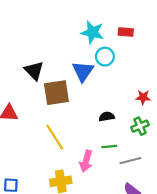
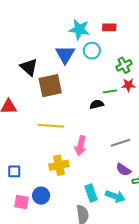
blue triangle: (83, 71) -> (65, 54), moved
green cross: (140, 126) -> (124, 65), moved
yellow line: (55, 137) -> (51, 126), turned -50
green line: (109, 146) -> (110, 91), moved

